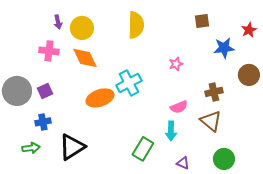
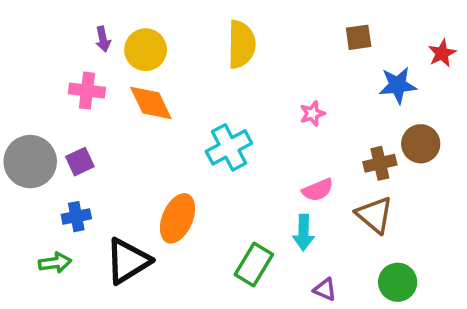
brown circle: (249, 75) -> (421, 144), moved
orange ellipse: (100, 98) -> (178, 218), moved, turned -48

